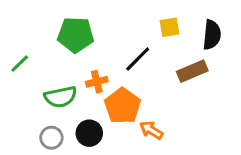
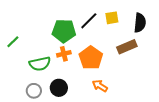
green pentagon: (76, 35) -> (64, 31), moved
black line: (138, 59) -> (89, 21), moved
orange pentagon: (123, 106) -> (91, 58), moved

